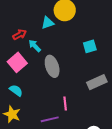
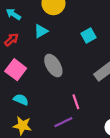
cyan triangle: (48, 23) -> (41, 31), moved
cyan arrow: (35, 46) -> (13, 14), moved

